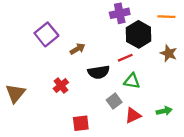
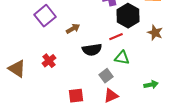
red cross: (61, 85) -> (49, 61), moved
brown triangle: (15, 93) -> (17, 69), turned -36
red triangle: (133, 115) -> (111, 96), moved

